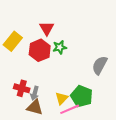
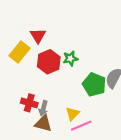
red triangle: (47, 28) -> (38, 36), moved
green pentagon: (82, 96) -> (94, 84), moved

